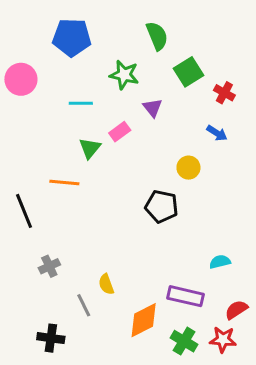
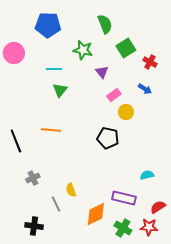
pink rectangle: (120, 132) -> (114, 95), moved
green triangle: (90, 148) -> (60, 90), moved
orange line: (64, 182) -> (51, 130), moved

